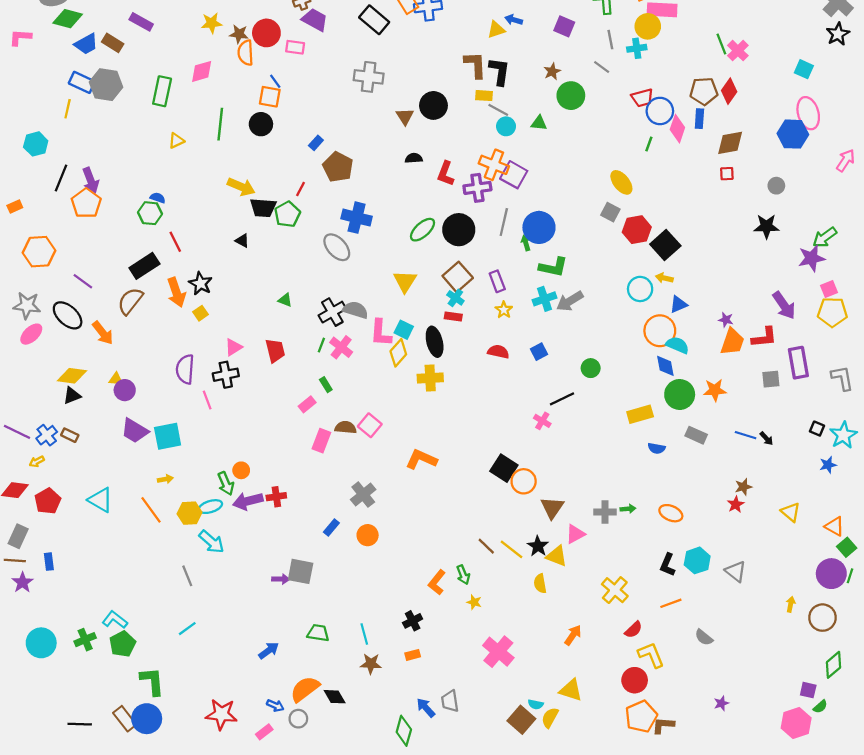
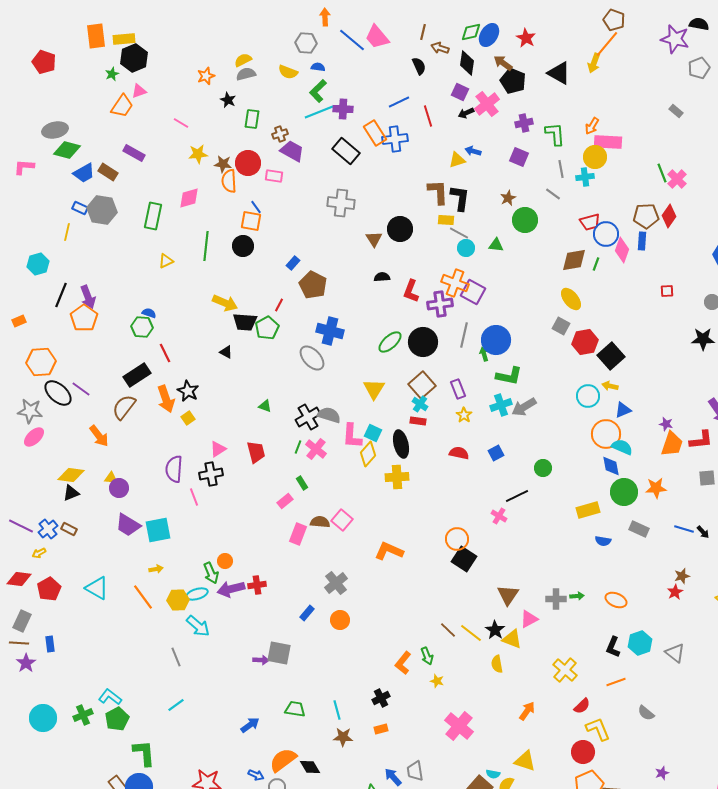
blue rectangle: (82, 82) -> (80, 208), size x0.7
brown diamond: (730, 143) -> (574, 260), moved
black ellipse: (68, 315) -> (58, 393), moved
orange circle: (524, 481) -> (457, 539), moved

